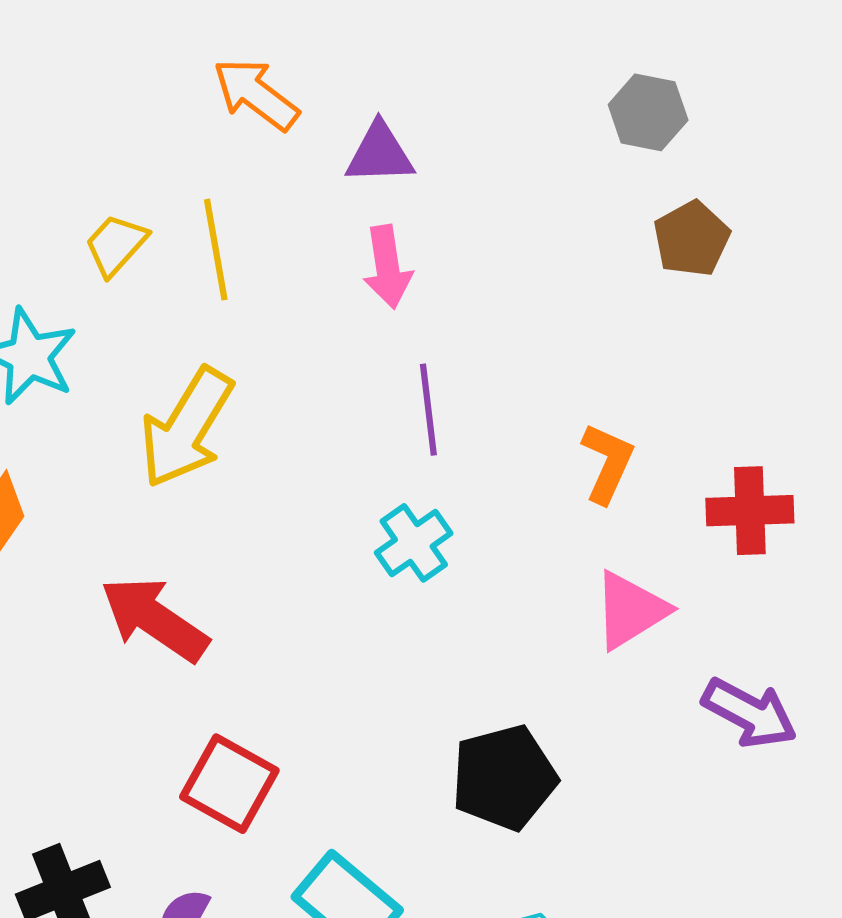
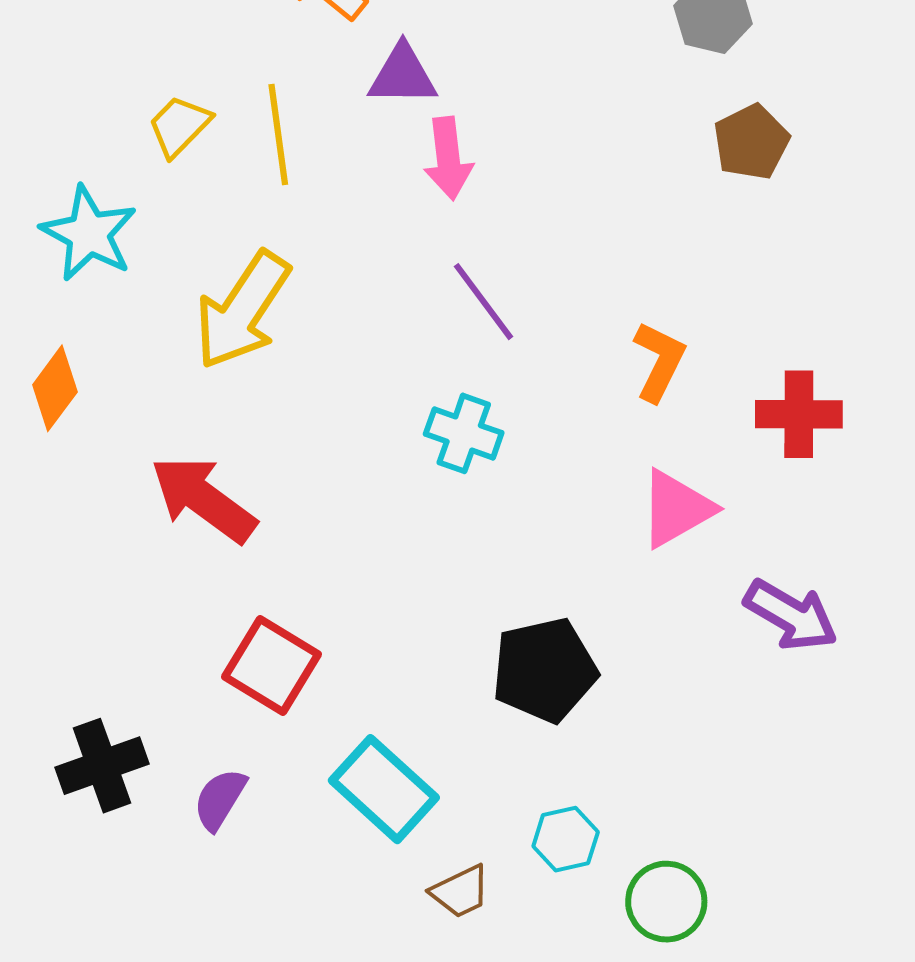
purple triangle: (380, 154) -> (403, 75), moved
purple line: (428, 410) -> (483, 302), turned -32
cyan cross: (414, 543) -> (464, 433), turned -38

